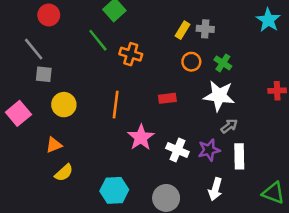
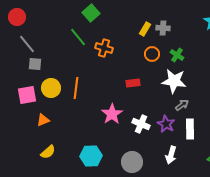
red circle: (49, 15) -> (17, 17), moved
orange line: (116, 105) -> (76, 88), moved
pink square: (18, 113) -> (27, 95), moved, turned 30
purple star: (209, 150) -> (166, 124), turned -30
yellow semicircle: (64, 173) -> (48, 152), moved

